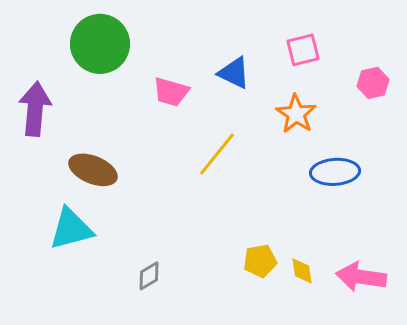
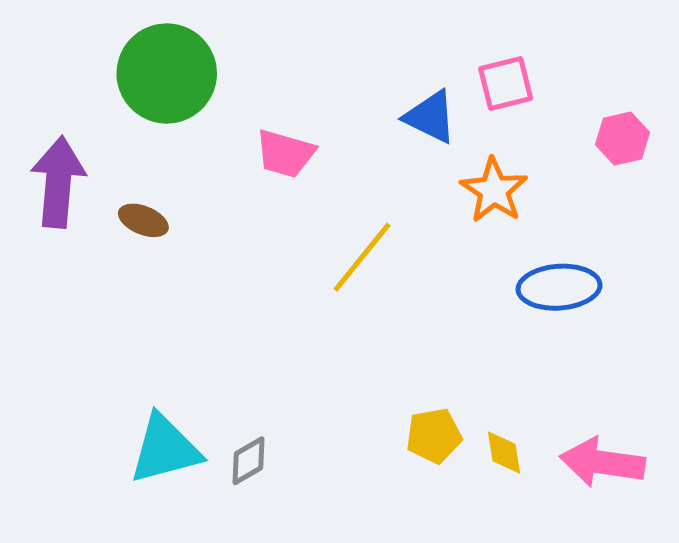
blue triangle: (234, 73) -> (430, 117), moved
brown ellipse: (93, 170) -> (143, 220), moved, size x0.6
cyan triangle: (71, 229) -> (165, 449), moved

